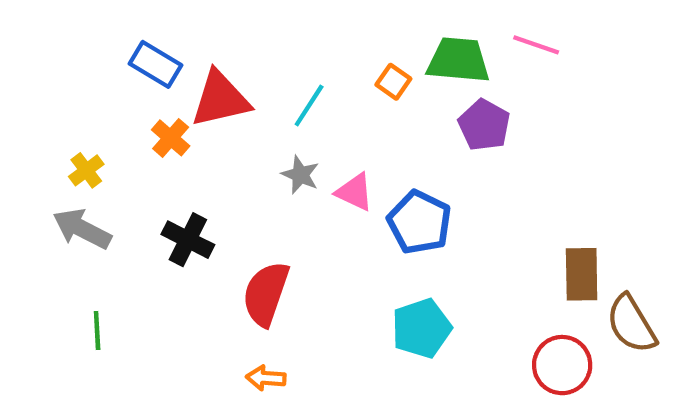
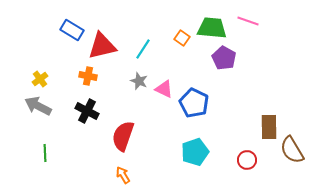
orange cross: (171, 138) -> (88, 76), moved, turned -30
red circle: (562, 365) -> (247, 160), moved, size x0.7
orange arrow: (266, 378) -> (123, 175), turned 54

